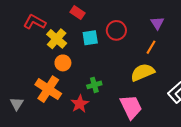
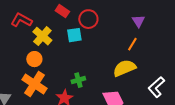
red circle: (116, 30) -> (88, 19), moved
orange circle: (63, 63) -> (34, 59), moved

